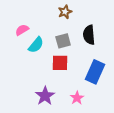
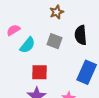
gray square: (63, 41) -> (55, 41), turned 35
red square: (60, 63) -> (39, 72), moved

